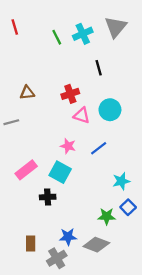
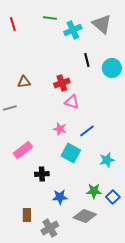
gray triangle: (116, 27) -> (102, 24), turned -30
green line: (57, 37) -> (50, 18), moved, turned -56
cyan circle: (110, 110) -> (112, 68), moved
cyan square: (60, 172) -> (71, 153), moved
blue square: (128, 207) -> (113, 197), moved
blue star: (68, 237) -> (60, 197), moved

